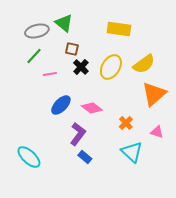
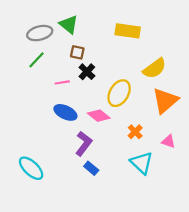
yellow ellipse: (111, 67) -> (119, 93), moved
pink line: (50, 74) -> (62, 82), moved
blue ellipse: (61, 105) -> (65, 112), turned 70

